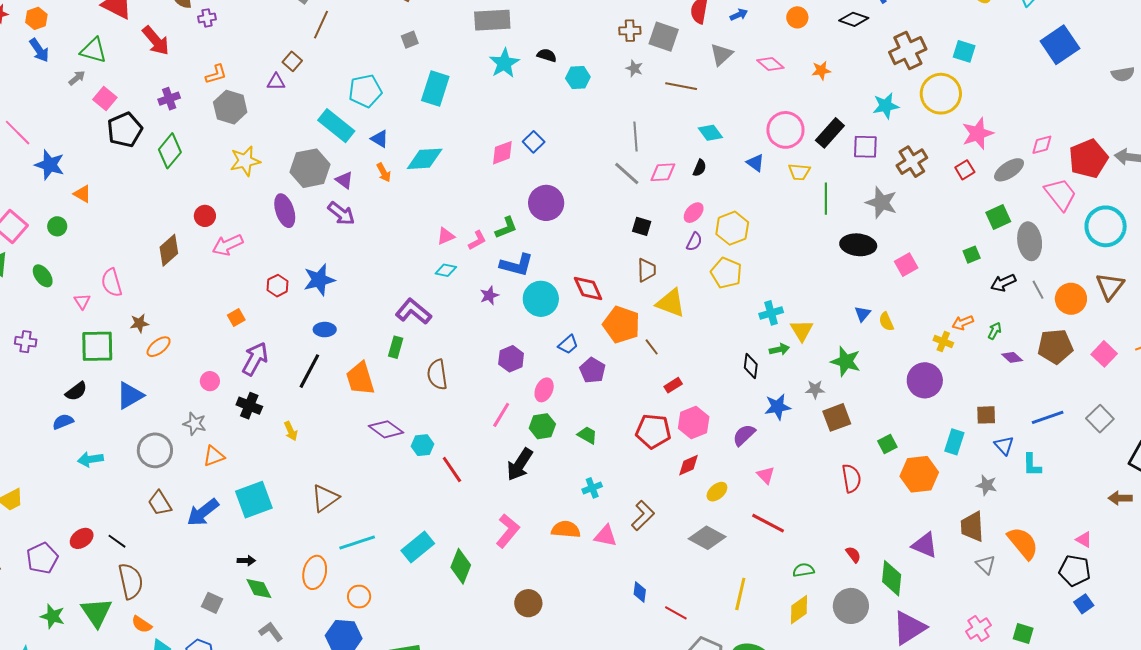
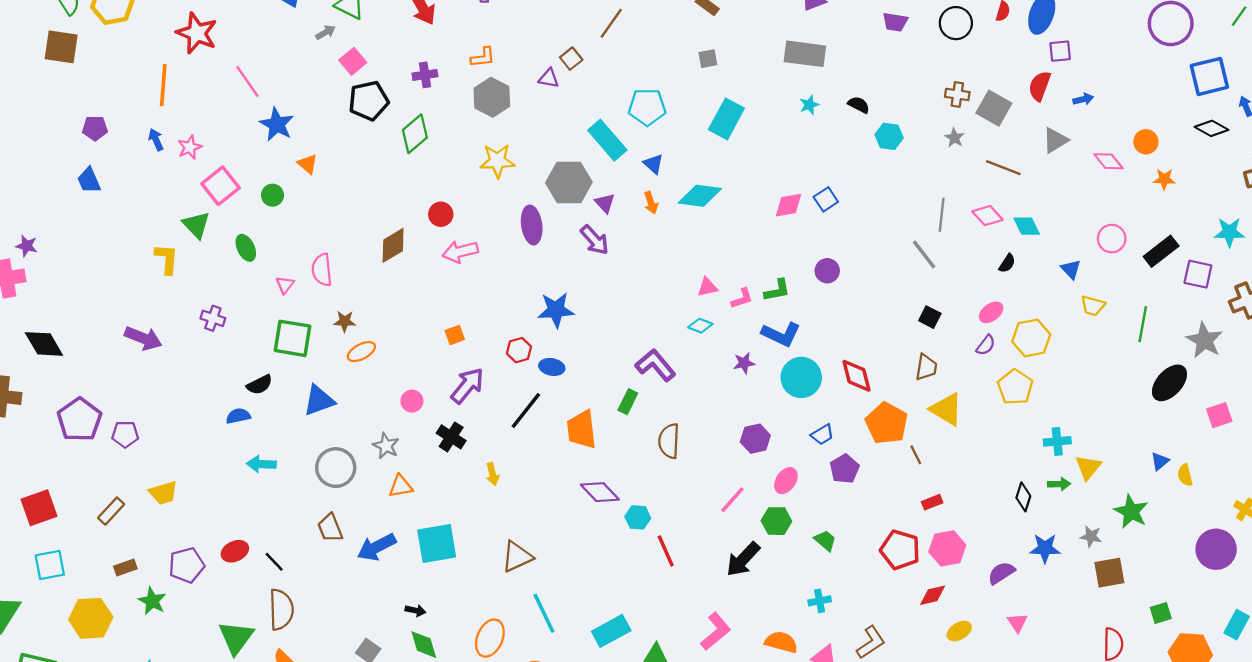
orange circle: (797, 17) -> (1146, 142), moved
cyan star: (504, 63) -> (809, 105), size x0.6
pink circle: (785, 130) -> (1112, 239), size x0.7
pink diamond: (663, 172) -> (987, 216), moved, turned 40
yellow trapezoid: (799, 172) -> (1093, 306), moved
purple circle: (546, 203) -> (827, 271), size x0.6
black ellipse: (858, 245) -> (1169, 383), turned -64
red hexagon: (278, 286) -> (519, 350), moved
cyan line: (357, 542) -> (544, 613), turned 72
green star: (53, 616) -> (152, 601), moved

